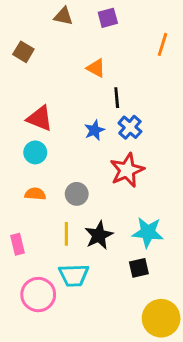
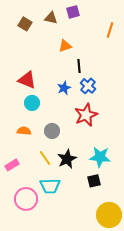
brown triangle: (63, 16) -> (51, 18), moved
brown square: (23, 52) -> (25, 24), moved
orange triangle: (96, 68) -> (65, 46), turned -48
cyan circle: (35, 152) -> (32, 103), moved
yellow line: (66, 234) -> (45, 158), turned -35
pink rectangle: (18, 244) -> (12, 165), turned 72

